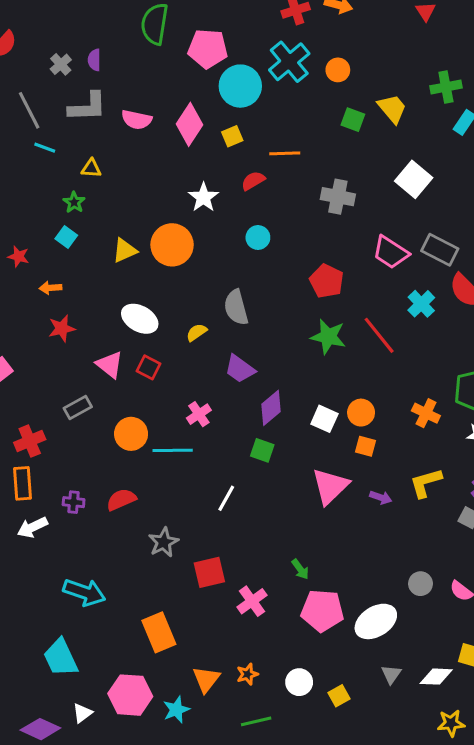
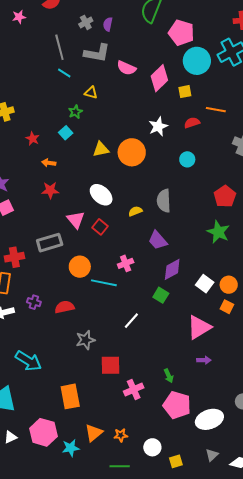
gray rectangle: (78, 407) -> (50, 243), size x1.4
purple arrow: (381, 497) -> (204, 360), moved, turned -32

